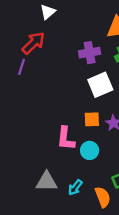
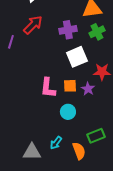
red arrow: (33, 43) -> (33, 25), moved
pink L-shape: (66, 139) -> (48, 88), moved
gray triangle: (47, 181) -> (32, 152), moved

